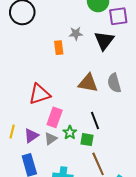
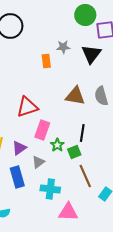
black line: (95, 120) -> (82, 133), turned 30
gray triangle: (51, 139) -> (38, 162), moved
green square: (87, 140) -> (74, 152), turned -32

